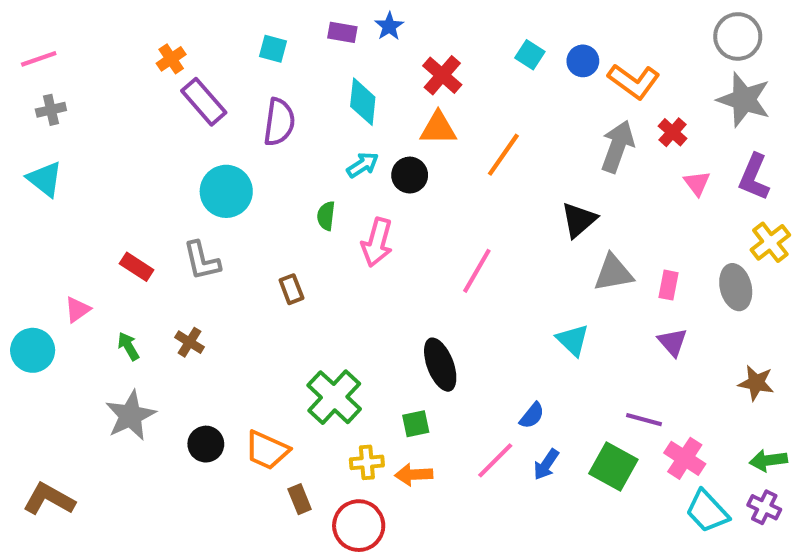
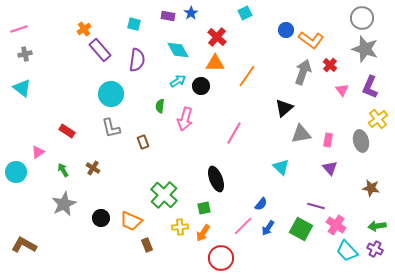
cyan square: (530, 55) -> (245, 13), moved, turned 32
cyan diamond: (363, 102) -> (178, 50), turned -35
gray L-shape: (202, 261) -> (111, 128), moved
orange arrow: (414, 475) -> (203, 233), turned -54
red circle: (359, 526) -> (221, 258), moved

